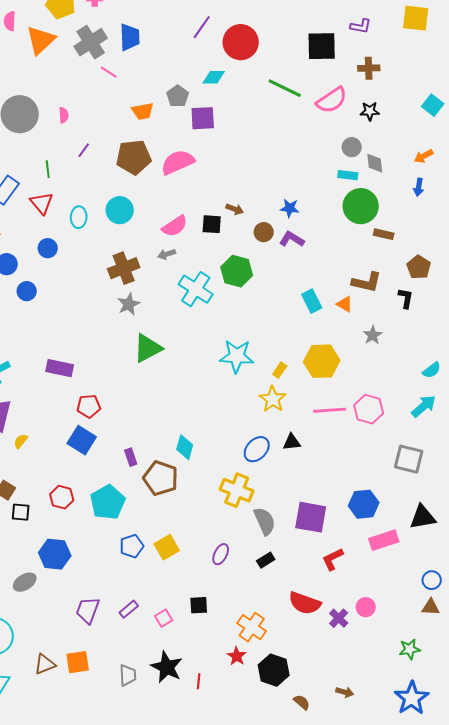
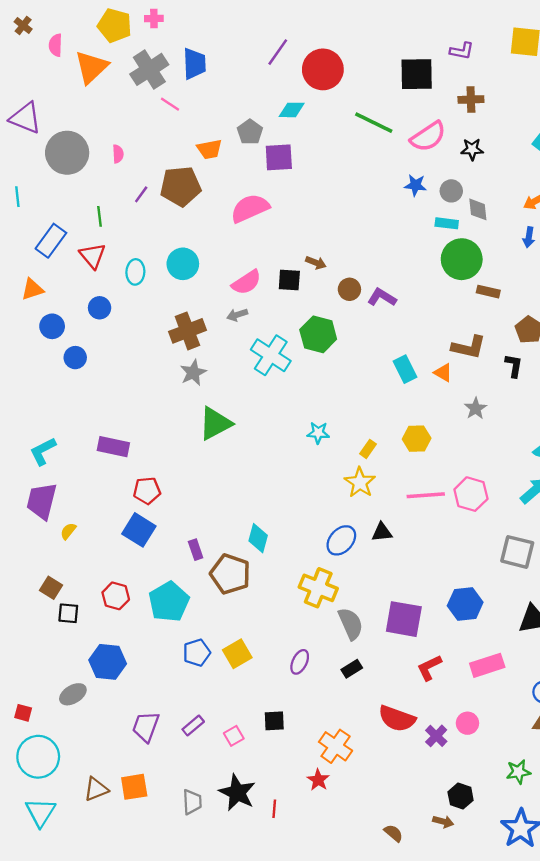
brown pentagon: (134, 157) -> (181, 186), moved
blue star: (290, 208) -> (415, 185), moved
cyan star: (237, 356) -> (318, 433), size x0.6
yellow hexagon: (322, 361) -> (417, 439), size x0.7
pink rectangle: (384, 540) -> (487, 665), moved
black hexagon: (274, 670) -> (461, 796), moved, size x0.7

